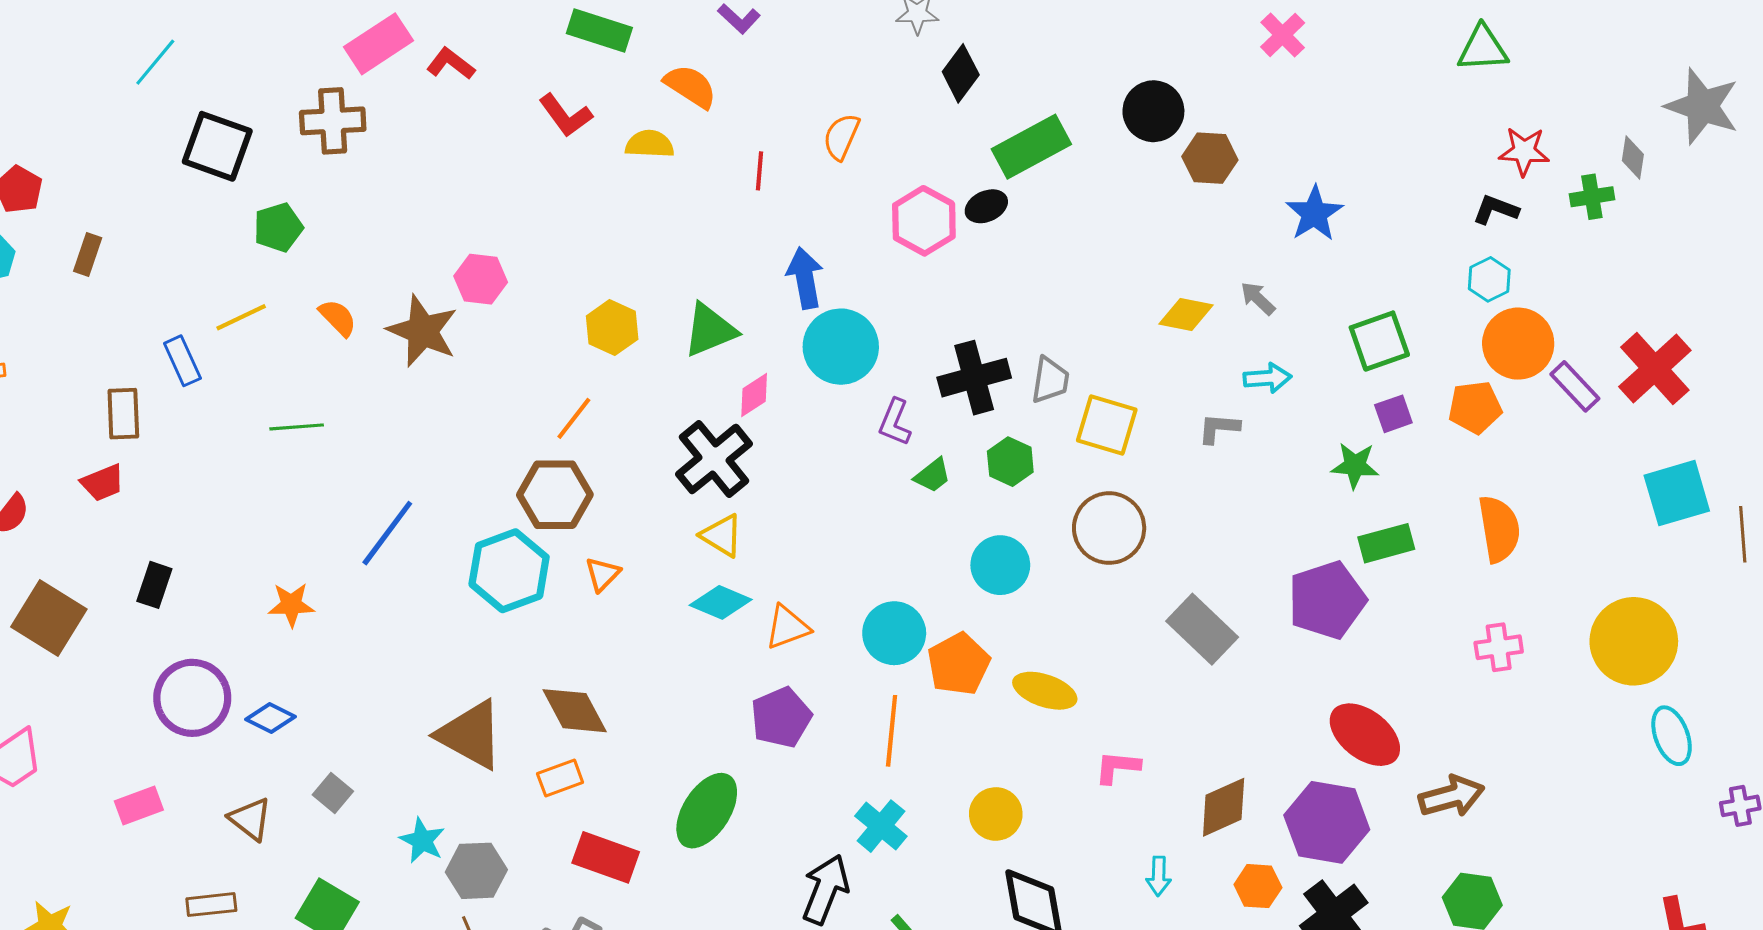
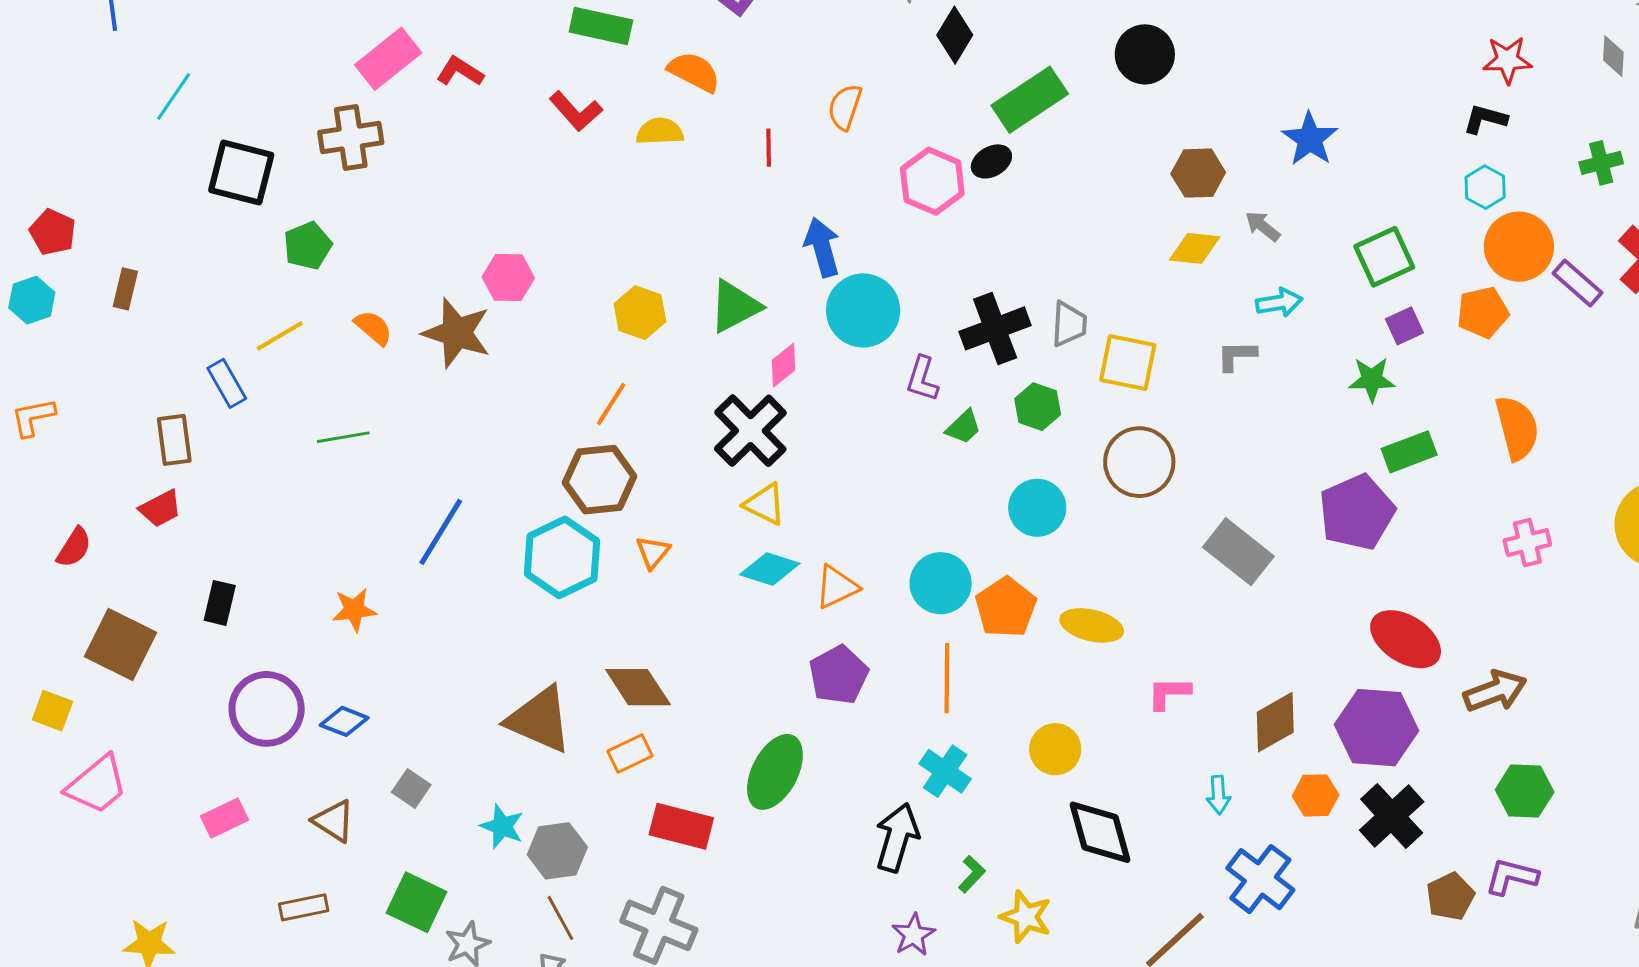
brown hexagon: (1210, 158) -> (1198, 173), moved
green cross: (1592, 197) -> (1601, 163), moved

